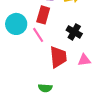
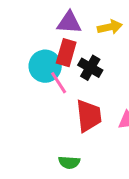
cyan circle: (16, 24) -> (45, 66), moved
black cross: (74, 32) -> (90, 68), moved

